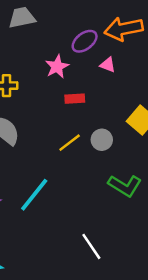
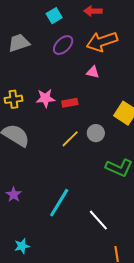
purple ellipse: (85, 41) -> (63, 45), moved
pink star: (57, 67) -> (45, 98), moved, turned 30
cyan line: (34, 195) -> (59, 203), moved

